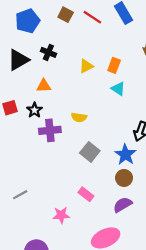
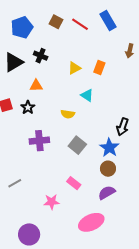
cyan triangle: (118, 89) -> (87, 95), moved
purple cross: (50, 130) -> (39, 141), moved

